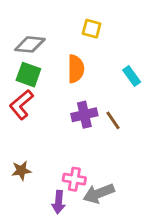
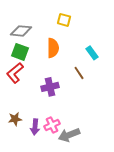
purple cross: (84, 115) -> (50, 87), moved
brown line: (113, 120) -> (79, 73), moved
pink cross: (74, 179) -> (52, 125), turned -35
purple arrow: (59, 202) -> (35, 127), moved

